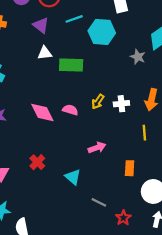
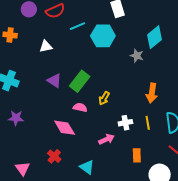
purple triangle: (41, 25) -> (54, 81), moved
white triangle: (45, 53) -> (46, 46), moved
green rectangle: (71, 65) -> (80, 81), moved, turned -50
white cross: (121, 104) -> (125, 123), moved
pink diamond: (42, 113) -> (65, 128), moved

